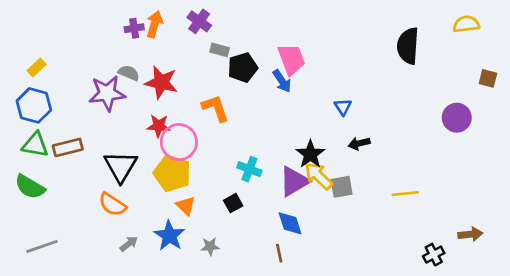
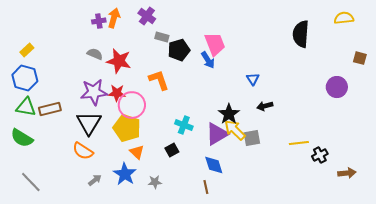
purple star: (107, 93) -> (94, 92), moved
gray line: (42, 246) -> (31, 182), turned 65
black cross: (434, 255) -> (320, 155), moved

